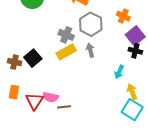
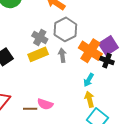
orange cross: (123, 16) -> (90, 51), moved, size x1.6
yellow arrow: (132, 92) -> (89, 99), moved
pink semicircle: (51, 97) -> (45, 104), moved

